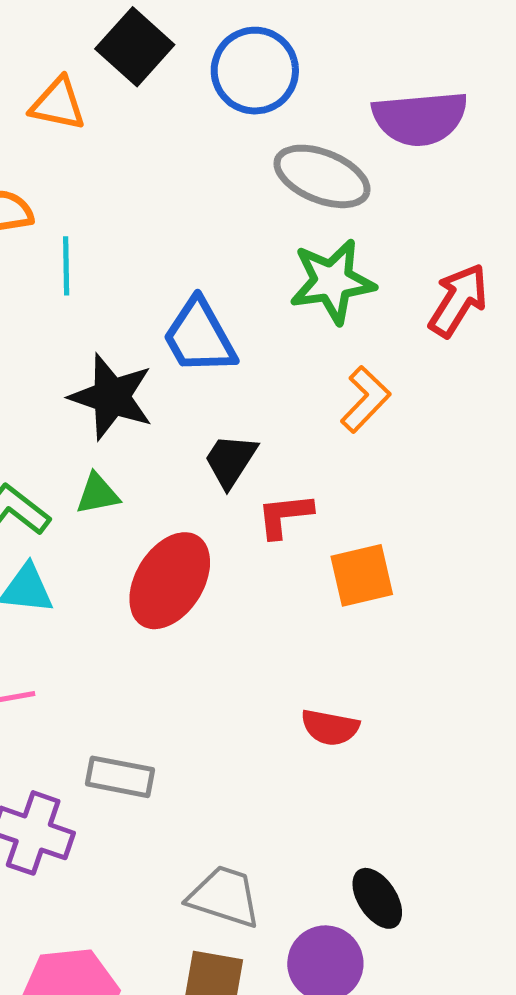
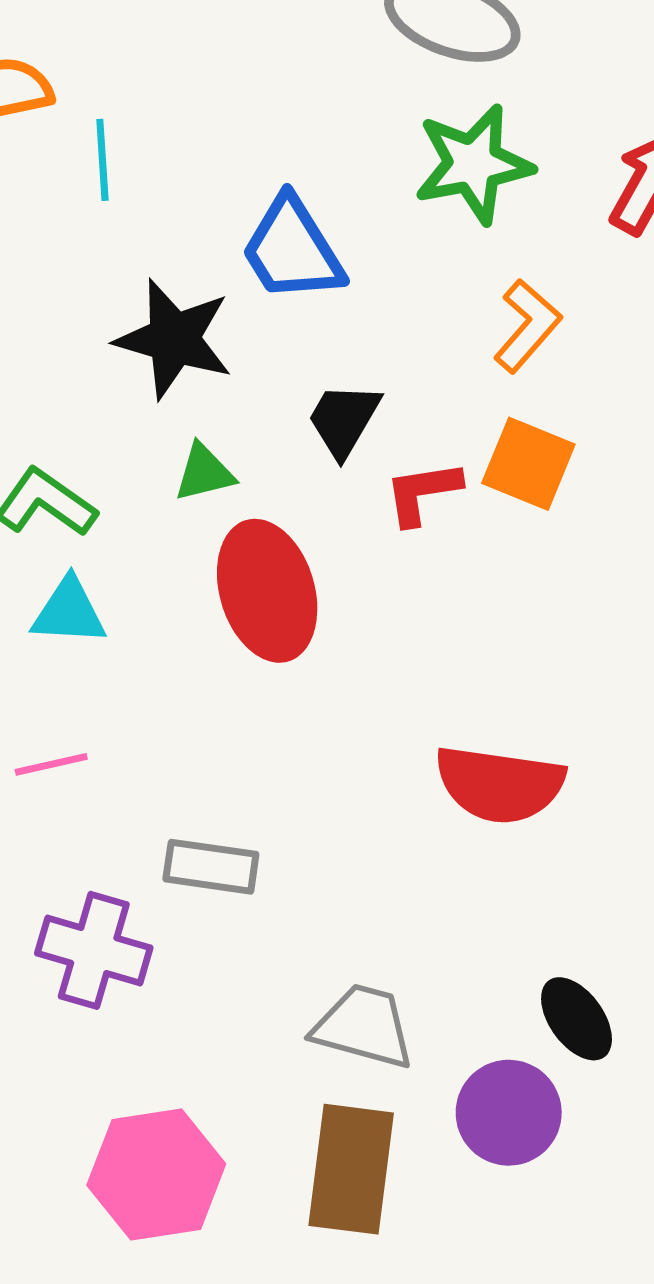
green triangle: (98, 494) -> (204, 473), moved
orange square: (362, 575) -> (528, 464), moved, turned 38
red ellipse: (170, 581) -> (267, 591), turned -46
red semicircle: (330, 727) -> (500, 784), size x1.6

